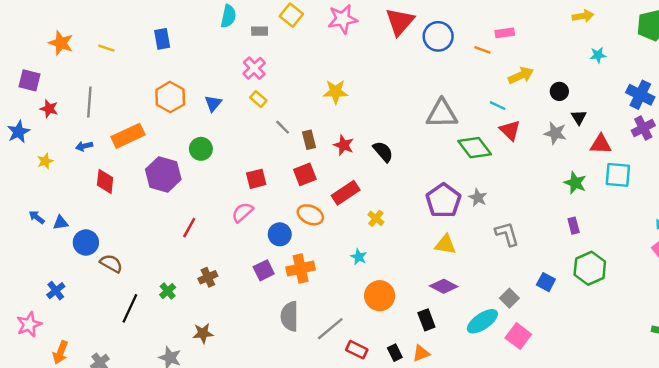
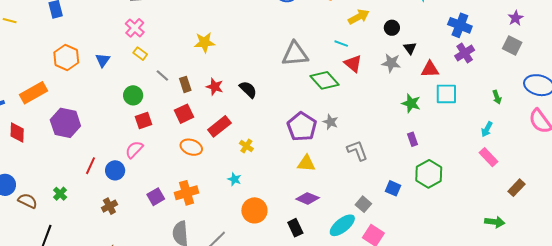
green circle: (201, 149) -> (133, 95), moved
blue circle: (280, 234) -> (115, 170), moved
green cross: (168, 291) -> (60, 194), moved

